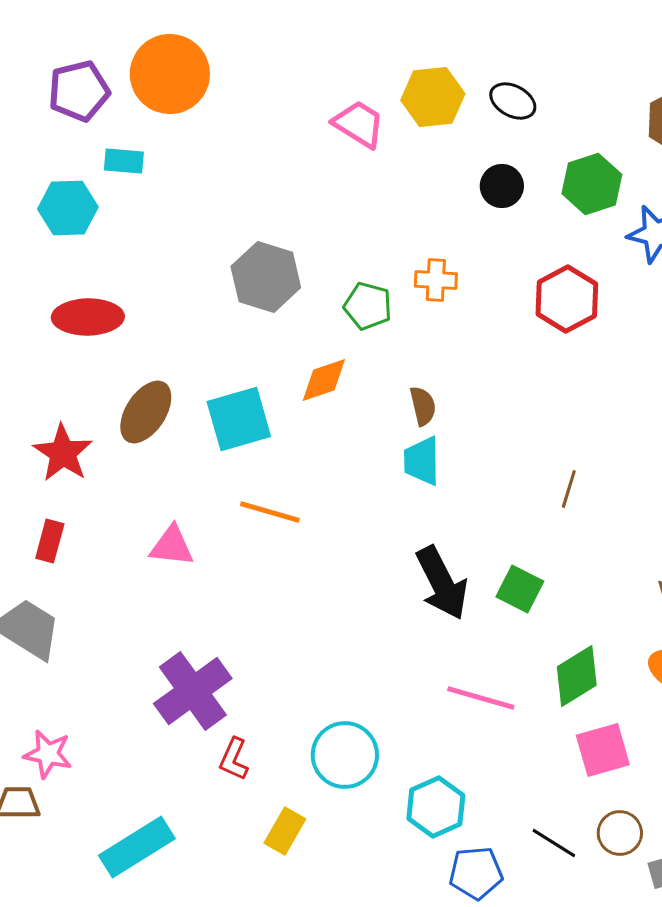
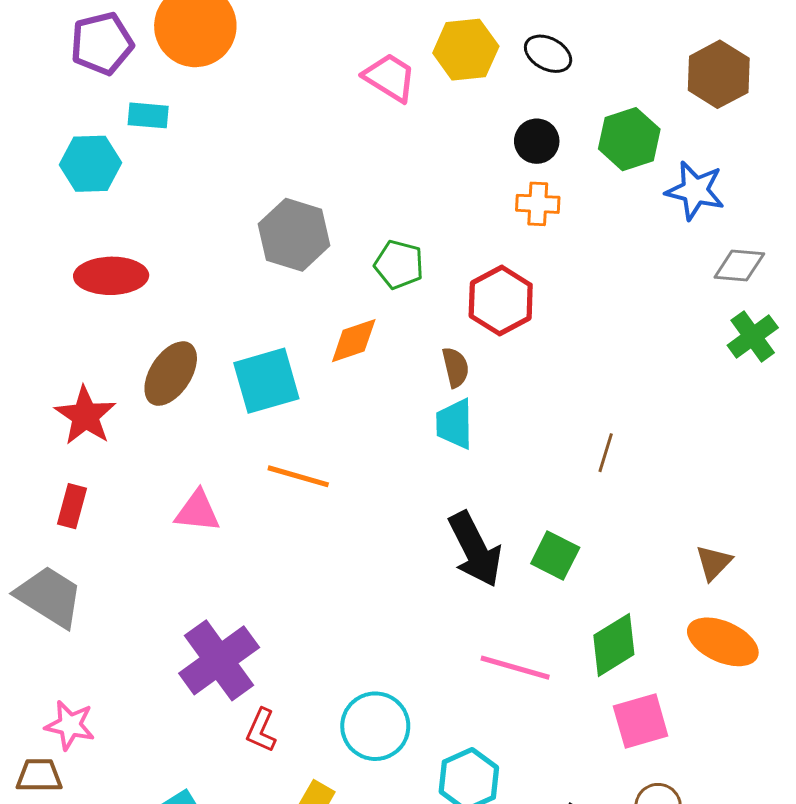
orange cross: (436, 280) -> (538, 204), moved
red hexagon: (567, 299) -> (501, 301), moved

